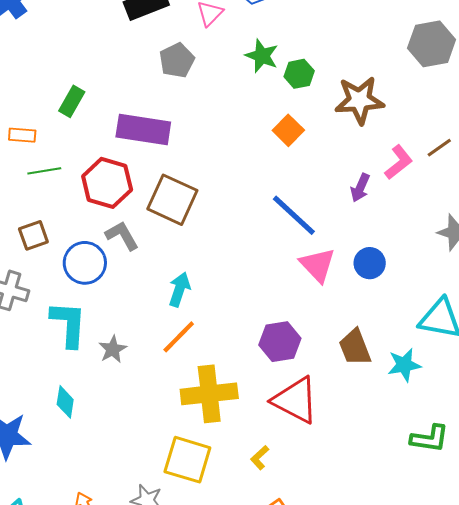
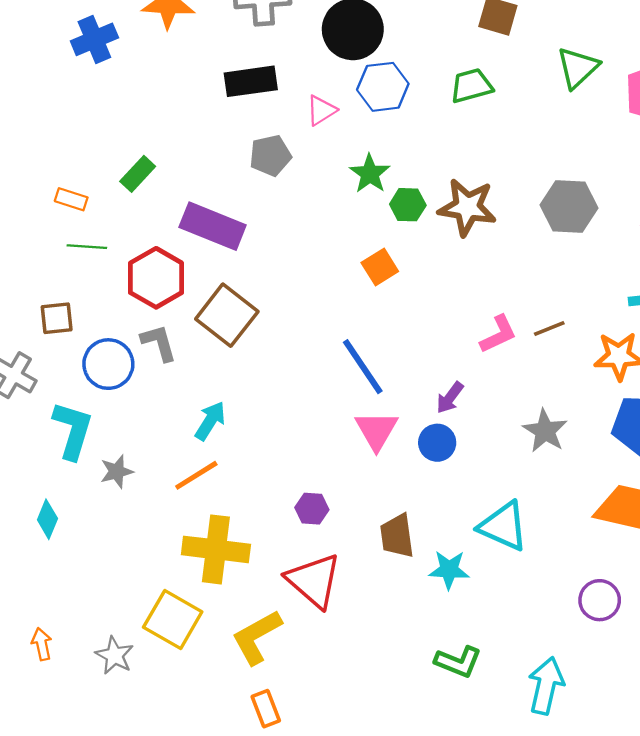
brown star: (359, 100) -> (467, 207), moved
purple arrow: (360, 188) -> (450, 398), moved
purple hexagon: (280, 342) -> (312, 509), size x0.7
yellow L-shape: (260, 458) -> (257, 637), size x2.0

